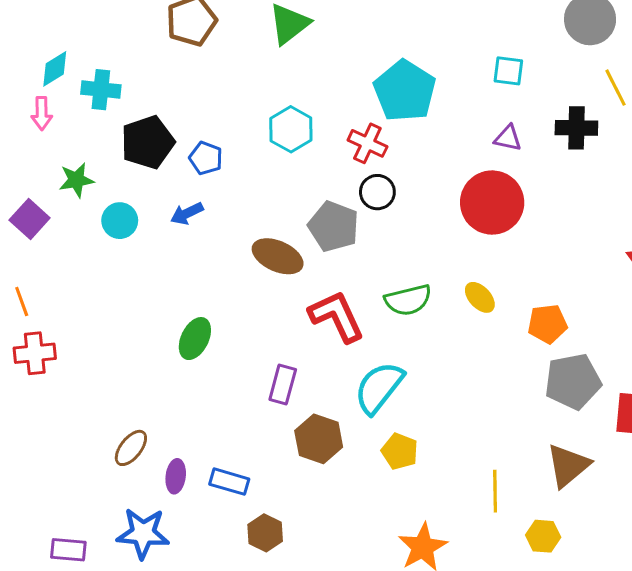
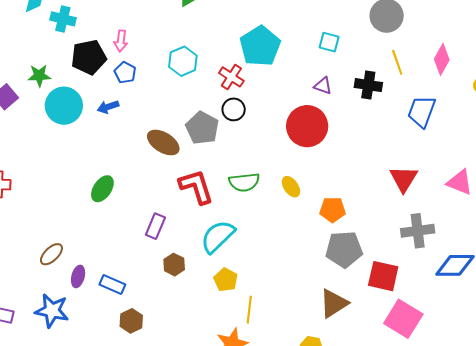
pink arrow: (42, 113) -> (121, 41), moved
cyan circle: (120, 221) -> (64, 106), size x1.6
brown hexagon: (319, 439) -> (174, 265), size x0.7
yellow line: (495, 491) -> (249, 310), moved

